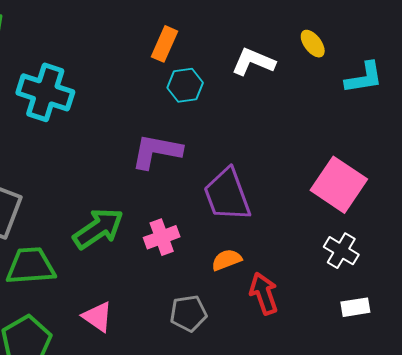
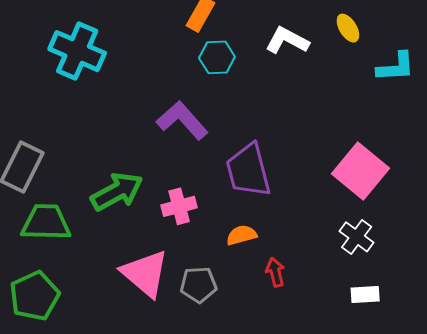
purple L-shape: (157, 151) -> (182, 120), turned 32
red arrow: (264, 294) -> (275, 272), size x0.7
pink triangle: (98, 317) -> (145, 273), moved, size x1.6

